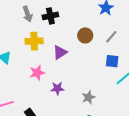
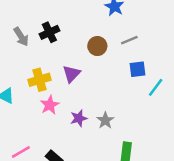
gray line: (111, 37) -> (129, 40), turned 40
yellow cross: (34, 41) -> (39, 80), moved
gray star: (88, 97) -> (105, 120), moved

